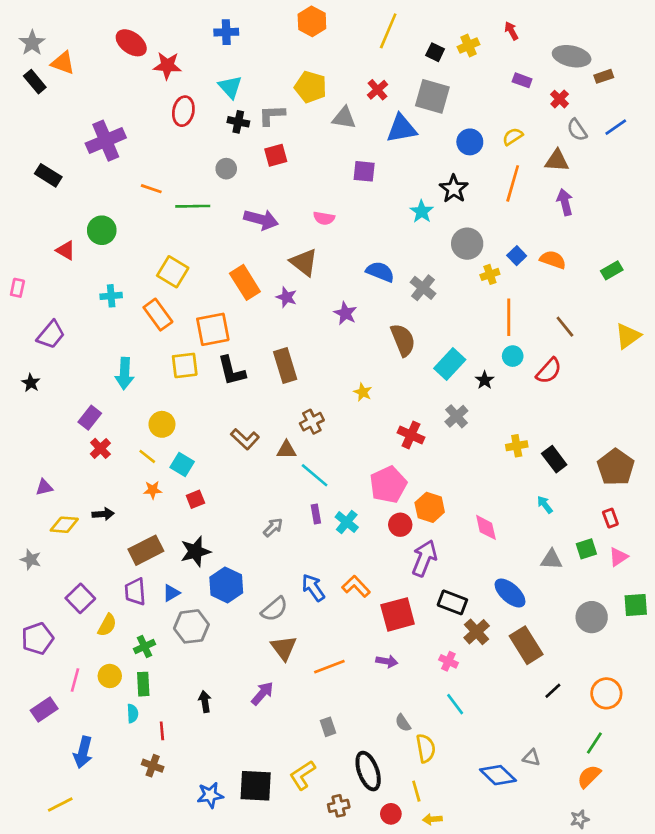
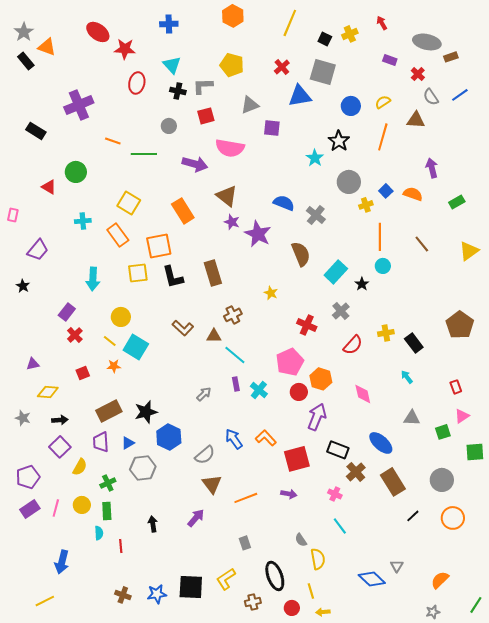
gray triangle: (344, 118) -> (250, 105), moved, turned -30
purple arrow: (565, 202) -> (432, 168), moved
pink semicircle: (324, 218) -> (230, 148), moved, size x1.8
purple star: (286, 297) -> (232, 222), moved
purple star: (345, 313) -> (258, 234), size x1.5
red semicircle: (549, 371) -> (353, 345), moved
cyan square: (182, 464) -> (136, 347), size x1.4
brown pentagon: (616, 467) -> (460, 325), moved
red square: (195, 499) -> (83, 373), moved
black arrow: (103, 514) -> (60, 420), moved
green square: (586, 549) -> (443, 432), moved
gray circle: (592, 617) -> (442, 480), moved
purple rectangle: (44, 709) -> (30, 509), moved
green line: (594, 743) -> (476, 605), moved
gray triangle: (531, 758) -> (397, 566), turned 48
brown cross: (153, 766) -> (123, 595), moved

